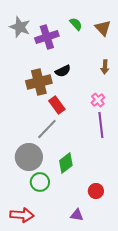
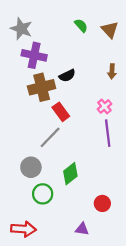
purple cross: (47, 37) -> (34, 55), moved, turned 30
gray circle: (29, 157) -> (31, 167), size x0.7

